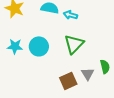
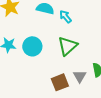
cyan arrow: (70, 15) -> (65, 17), turned 32

